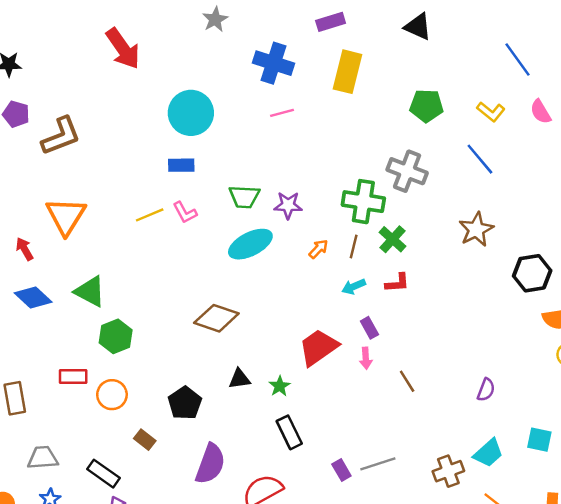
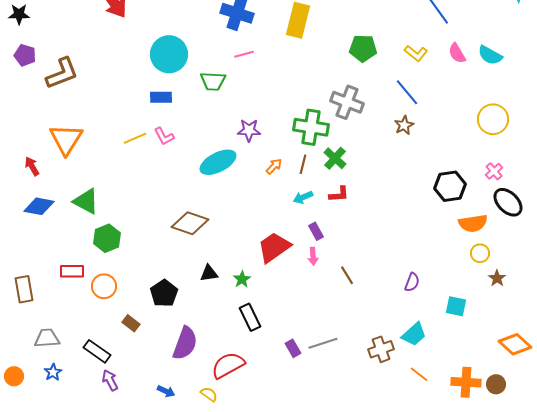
green trapezoid: (244, 197) -> (213, 81), moved
brown star: (476, 229) -> (404, 125), moved, size x0.7
blue diamond: (33, 297) -> (39, 206), turned -32
cyan square: (539, 440) -> (456, 306), moved

